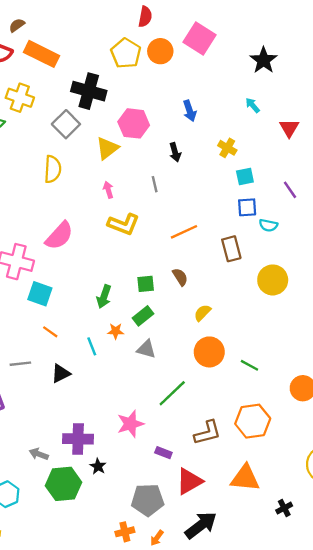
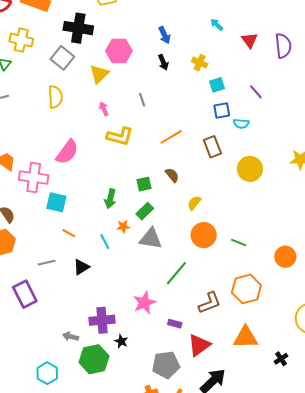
black arrow: (175, 152) -> (163, 62), moved
gray triangle: (146, 349) -> (151, 239), size x1.4

